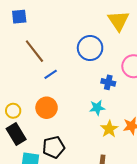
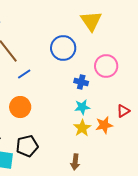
cyan star: (97, 108) -> (82, 107), moved

